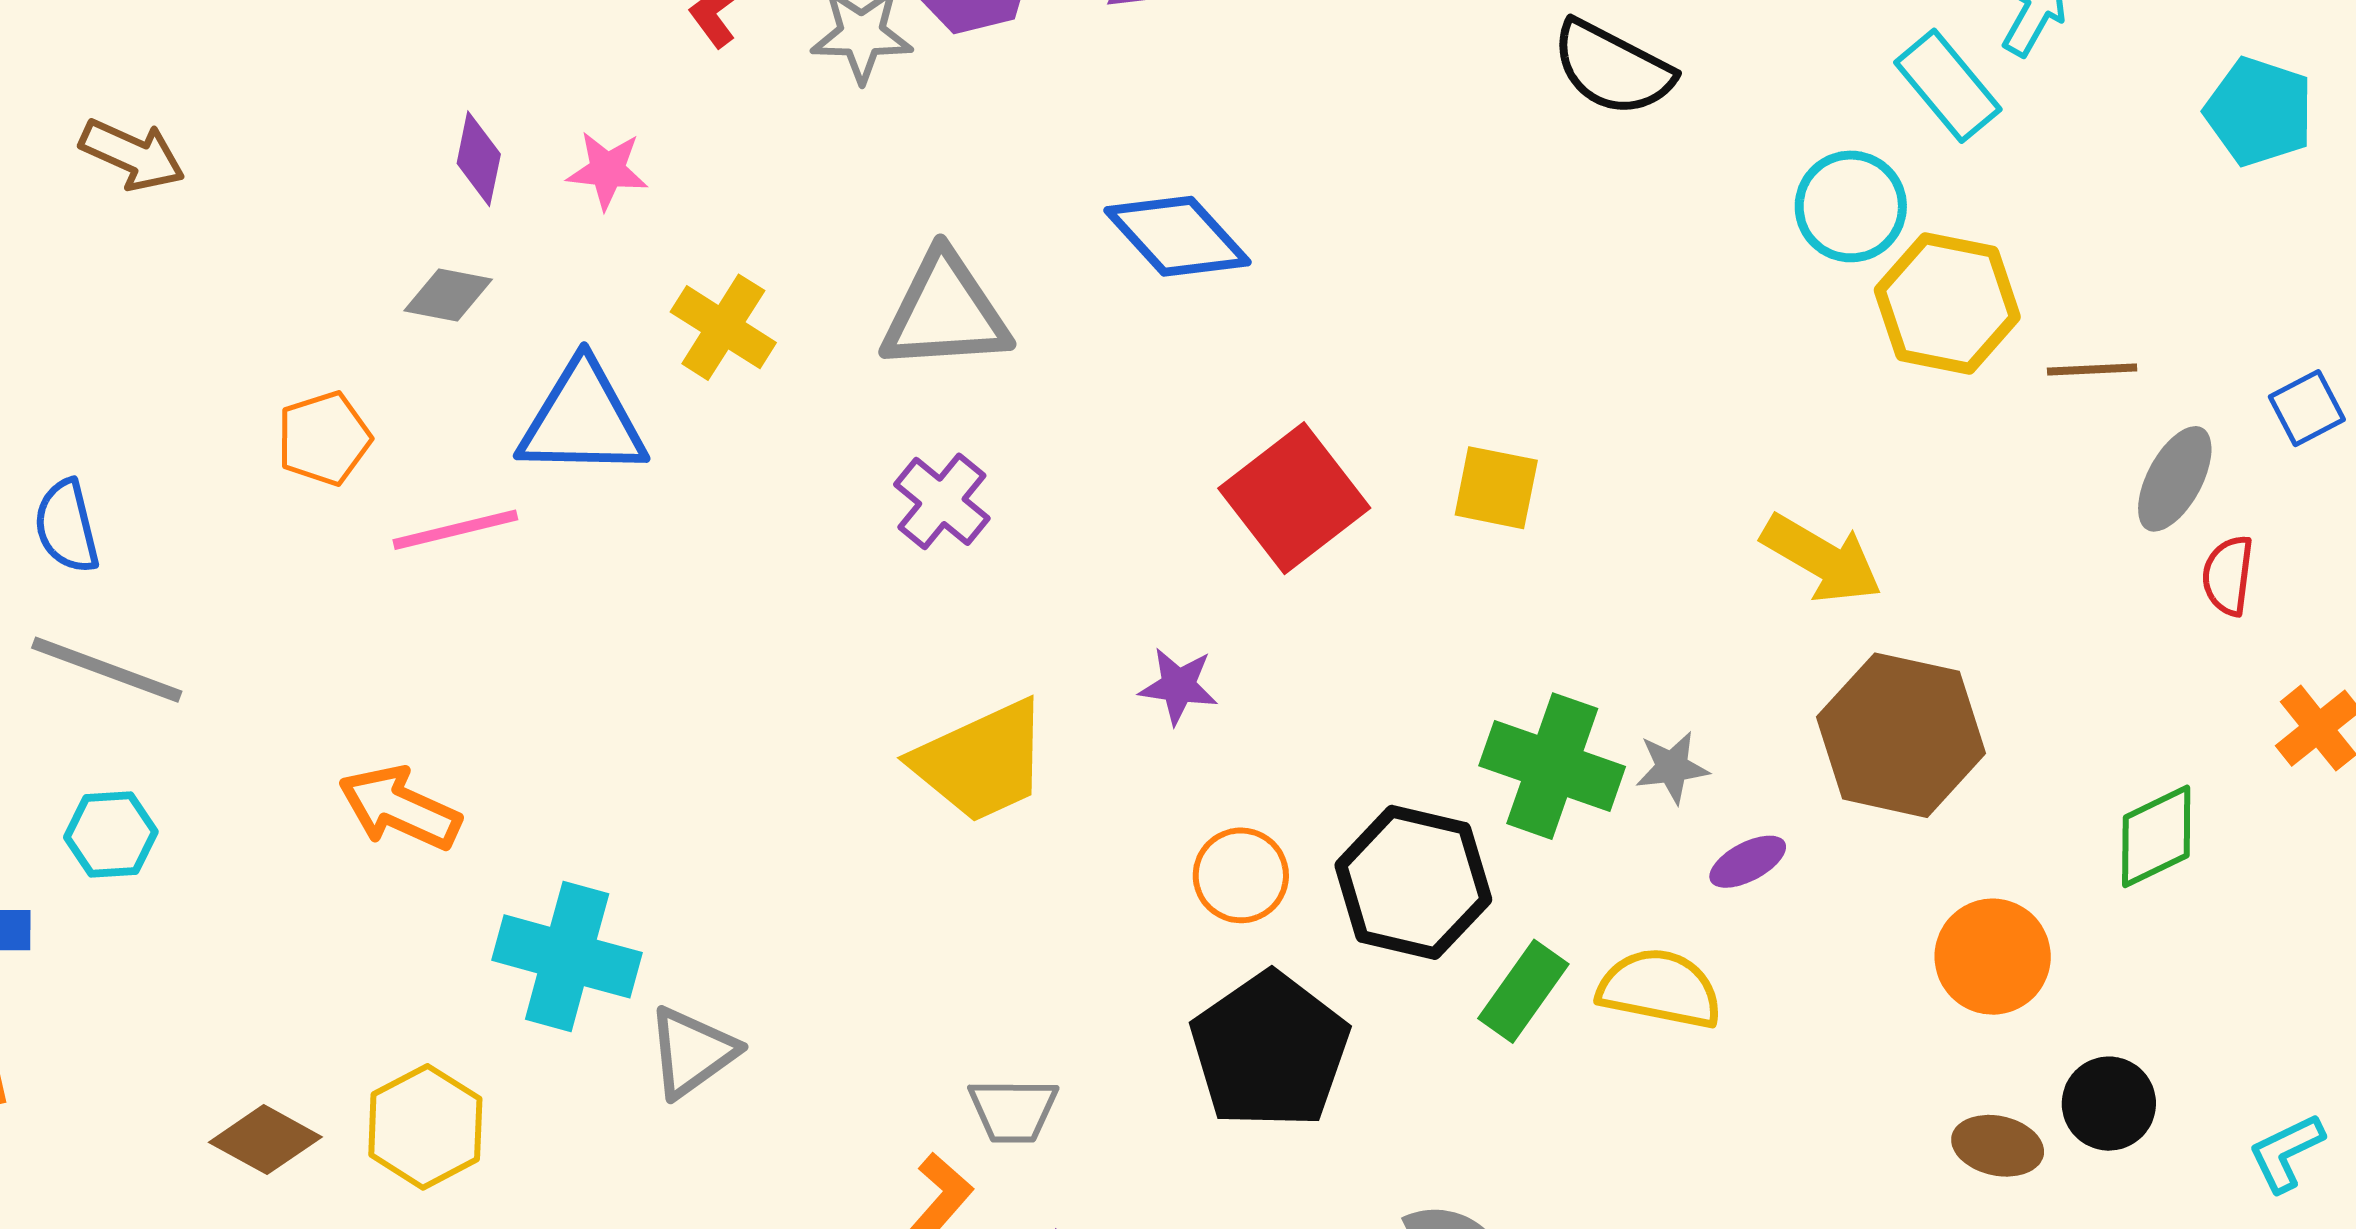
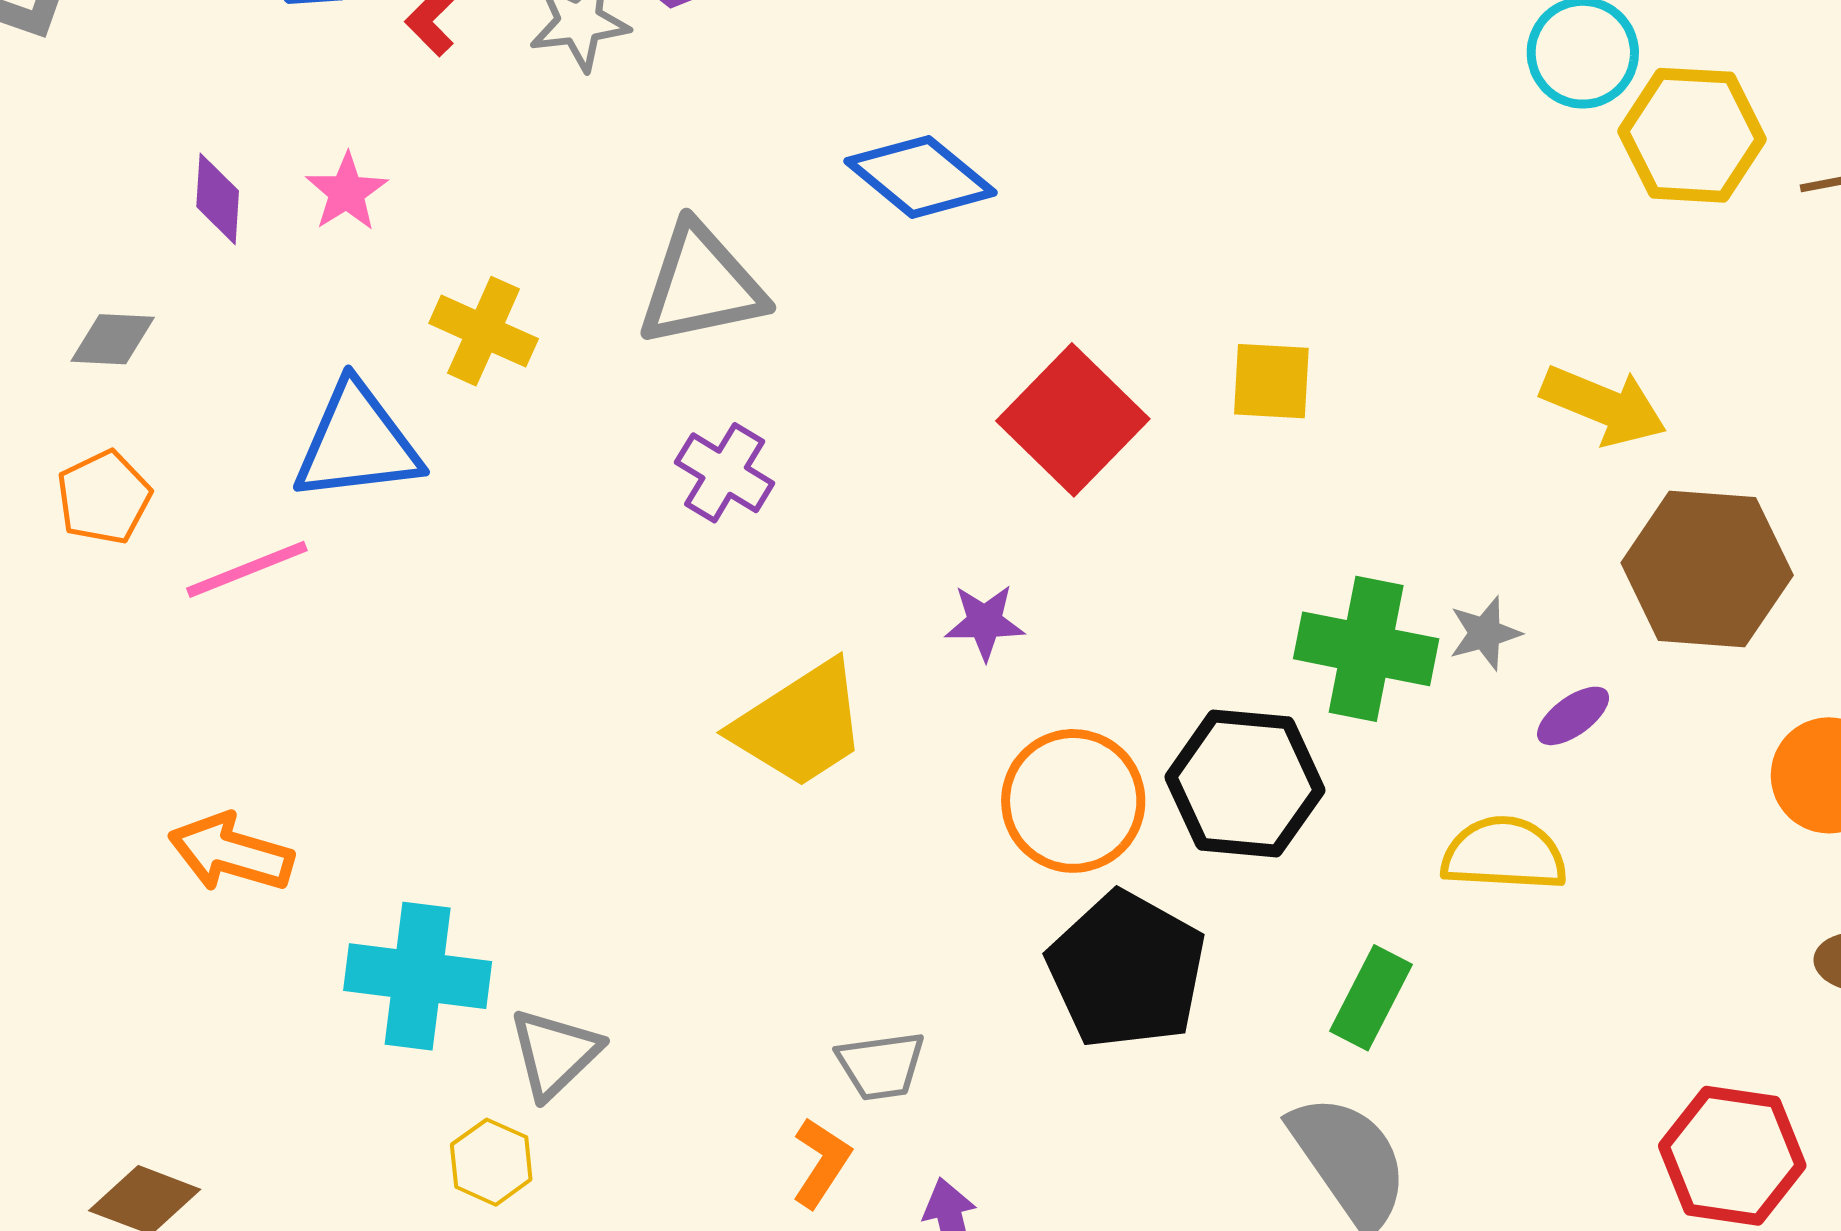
pink star: (607, 170) -> (347, 192), turned -30
gray diamond: (448, 295) -> (113, 339), moved
orange circle: (1241, 875) -> (1073, 801), size x1.5
green rectangle: (1523, 991) -> (1371, 998), moved
yellow hexagon: (425, 1127) -> (491, 1162), moved, size x0.7

